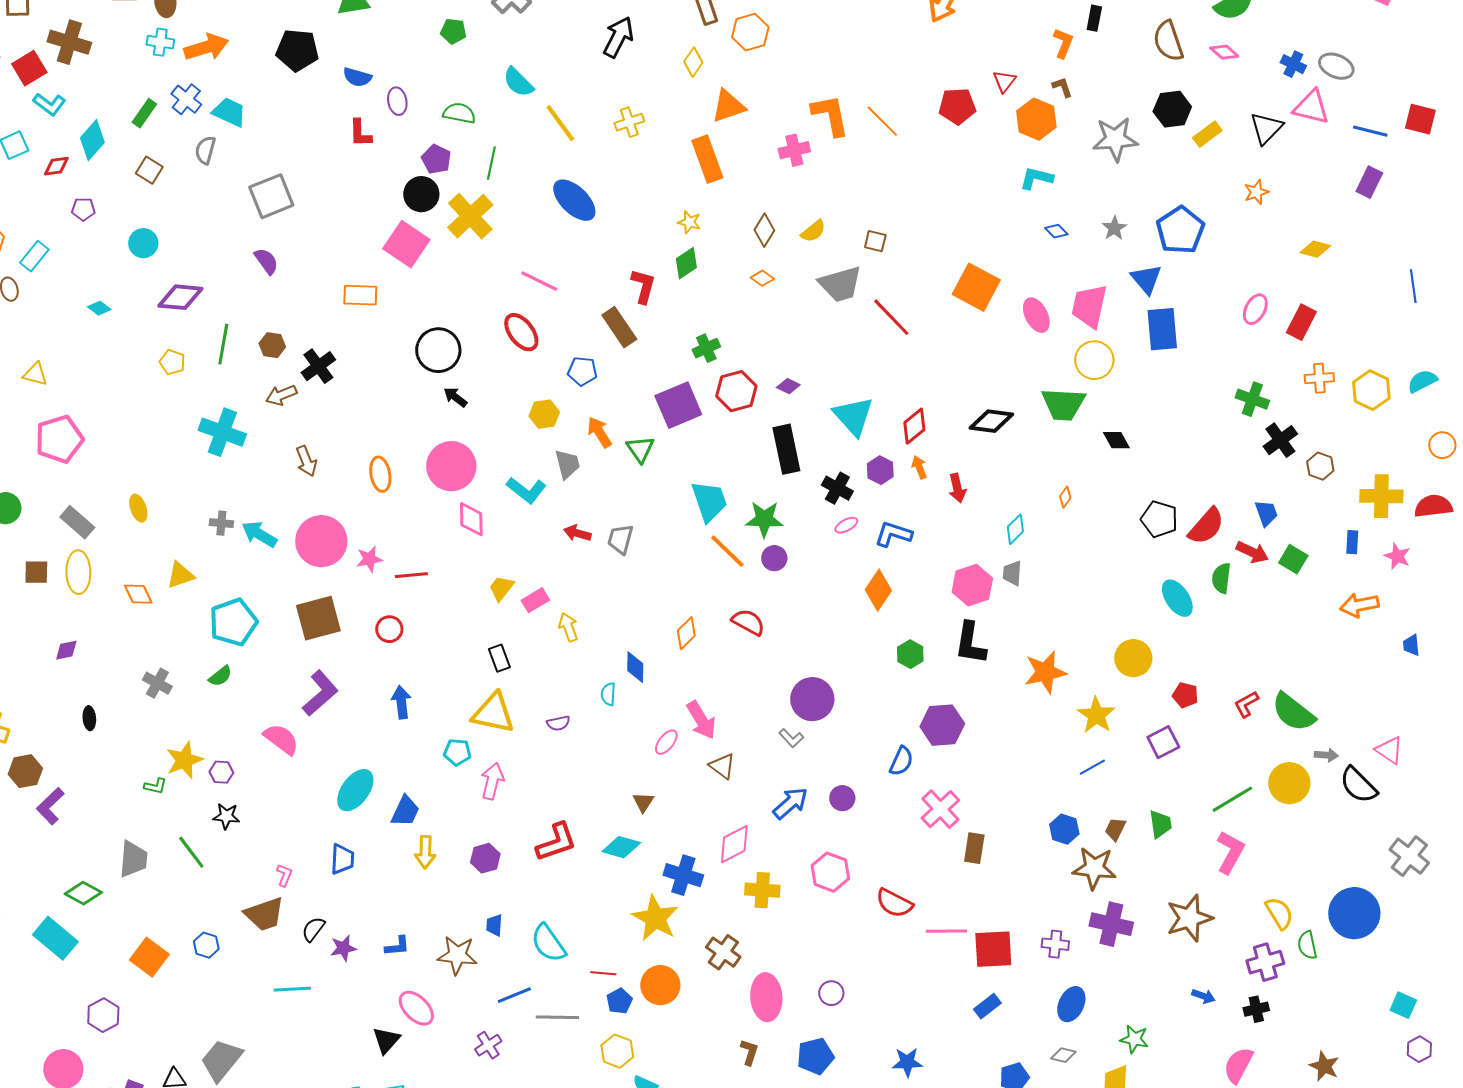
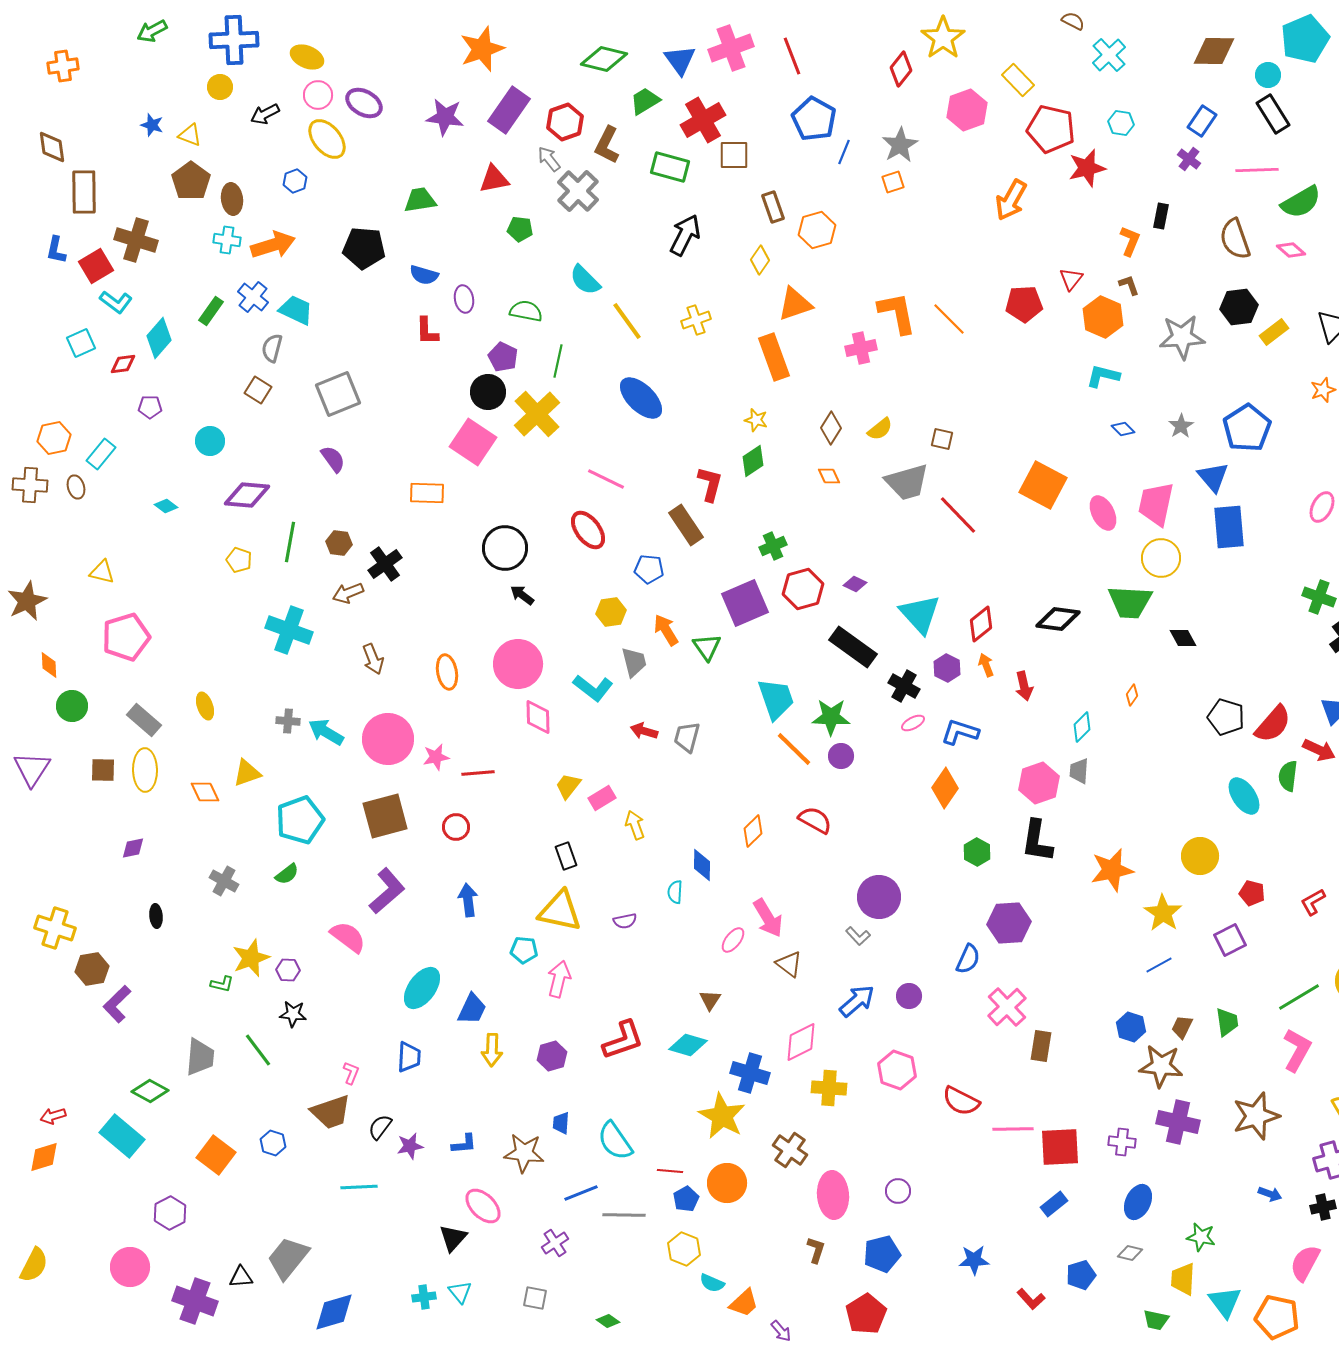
brown square: (149, 170) -> (258, 390), moved
orange diamond: (762, 278) -> (829, 476), turned 30
black rectangle: (786, 449) -> (853, 647), turned -42

